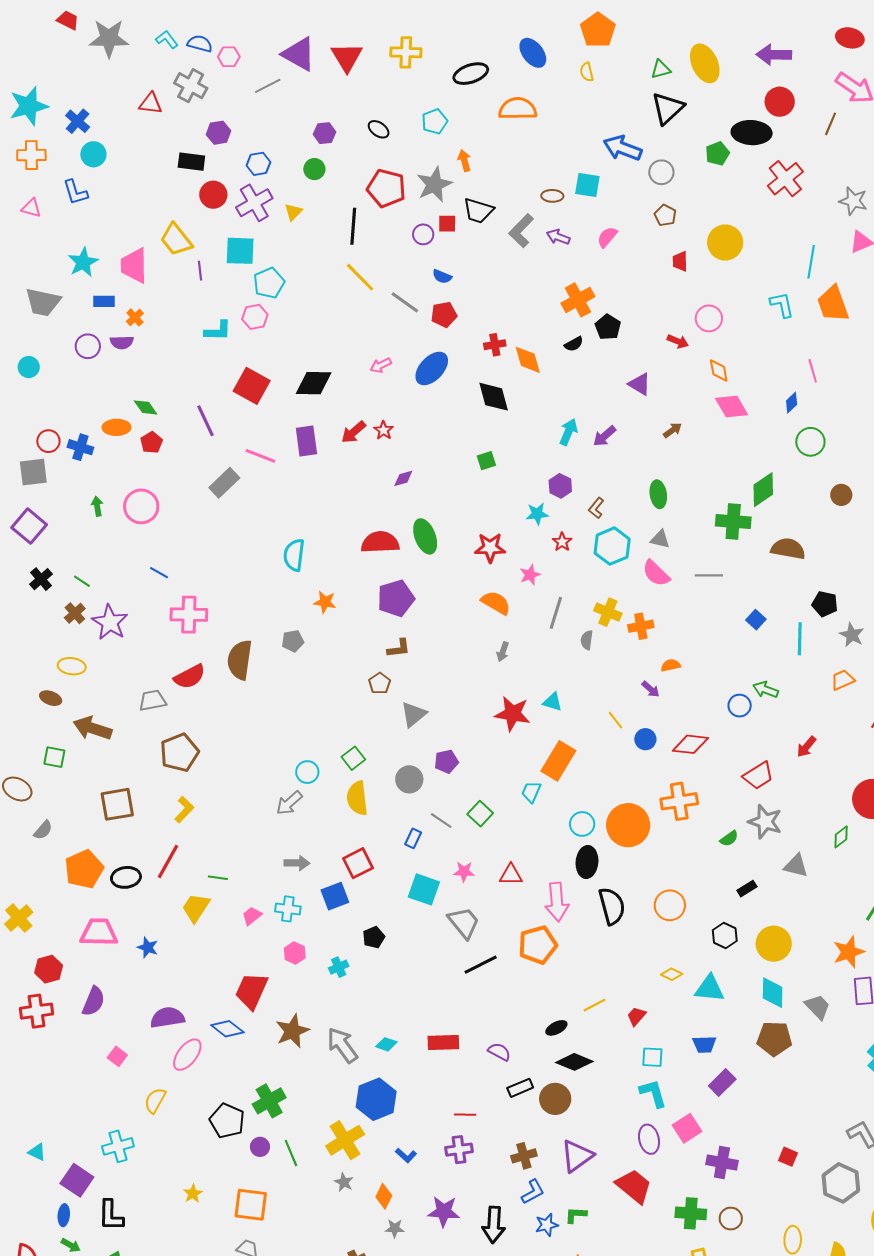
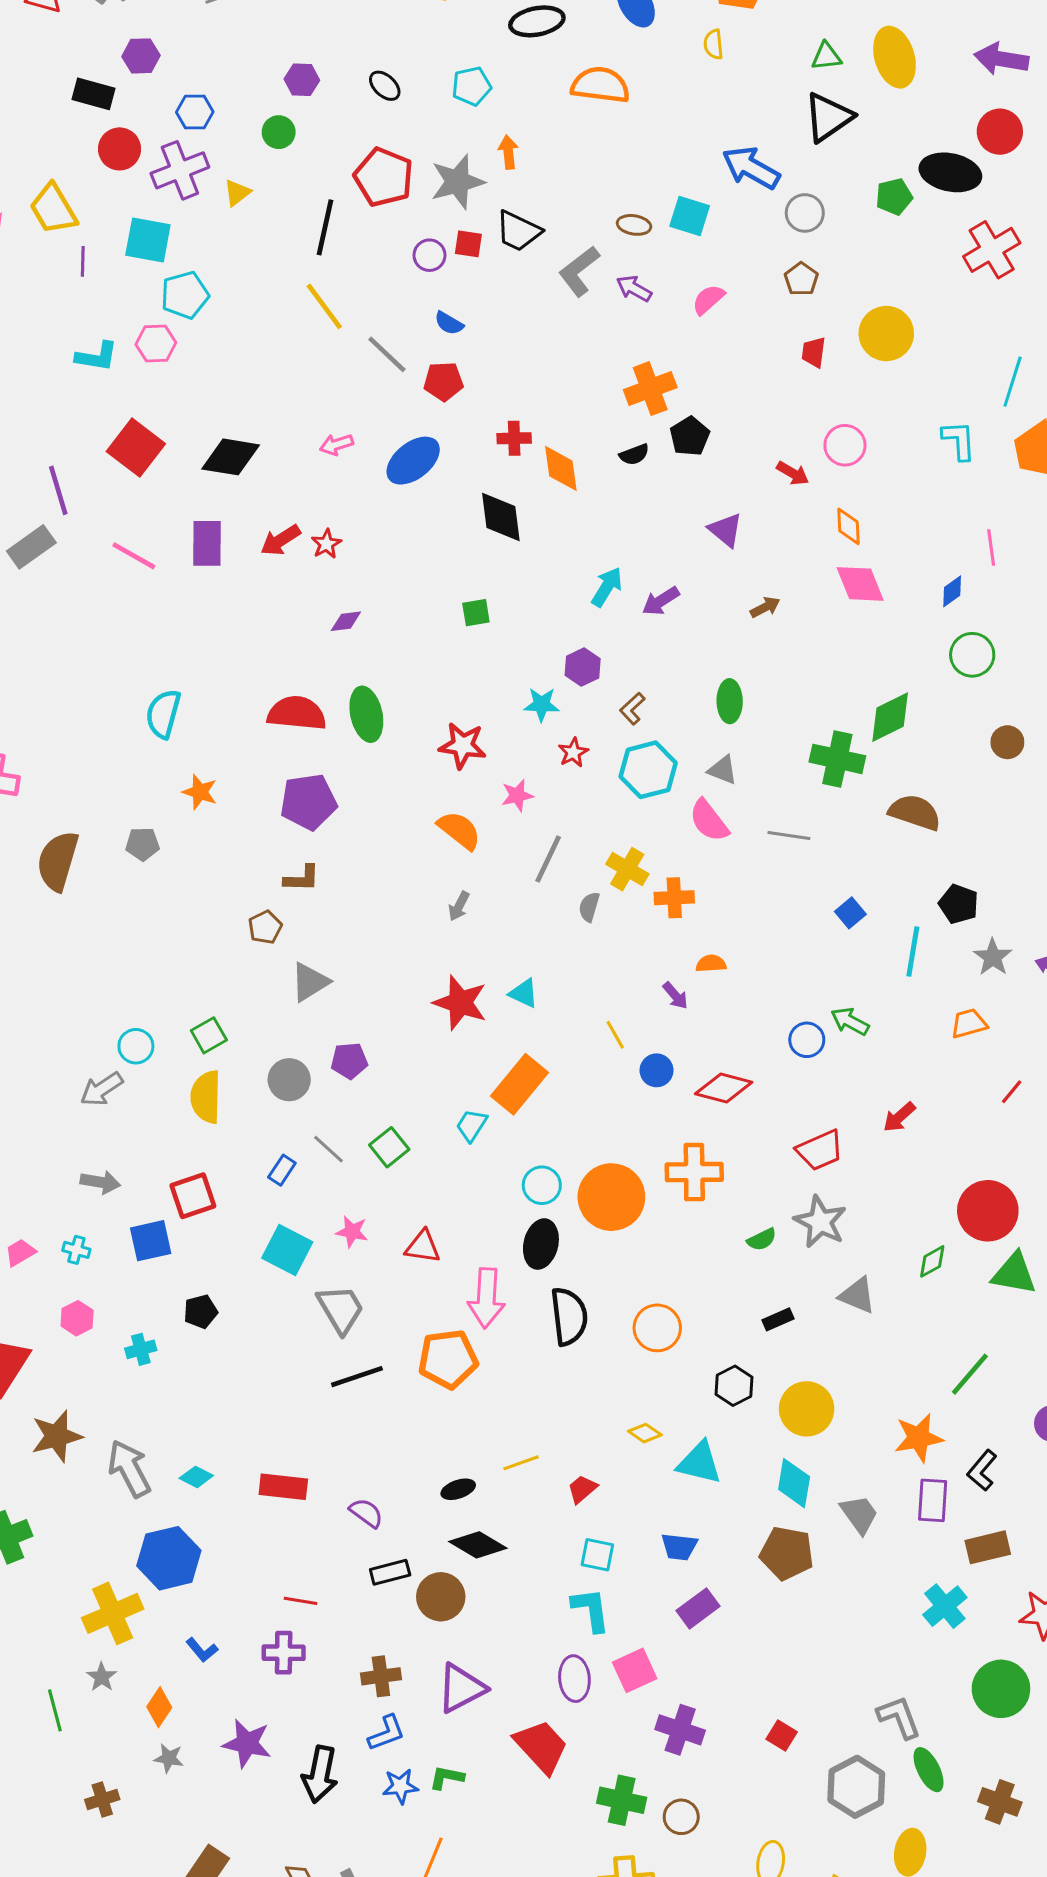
gray rectangle: (224, 483) -> (31, 547), moved
cyan cross: (288, 909) -> (76, 1250), size x0.7
green line: (291, 1153) -> (55, 1710), moved

